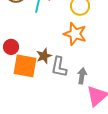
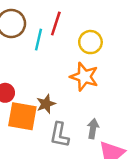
gray L-shape: (59, 67) -> (60, 135), moved

